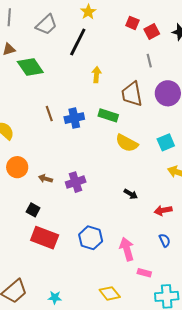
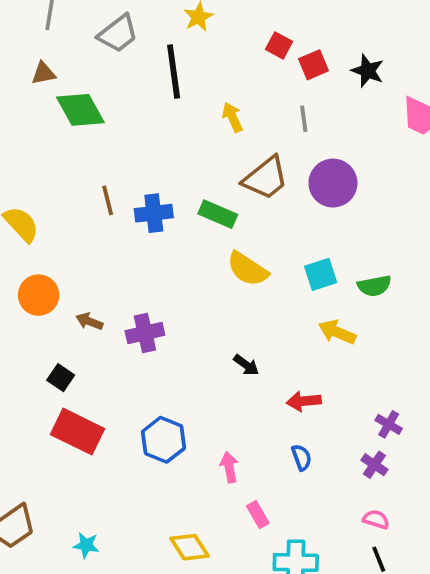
black line: (78, 42) -> (174, 72), turned -40
yellow arrow: (96, 75) -> (232, 117), moved, turned -35
brown trapezoid: (132, 94) -> (266, 178), turned -124
pink arrow: (127, 249) -> (229, 467), size x0.7
pink rectangle: (144, 273) -> (258, 514), turned 40

